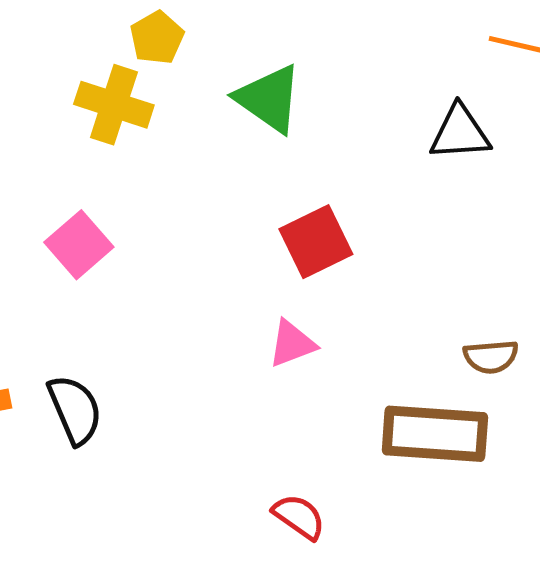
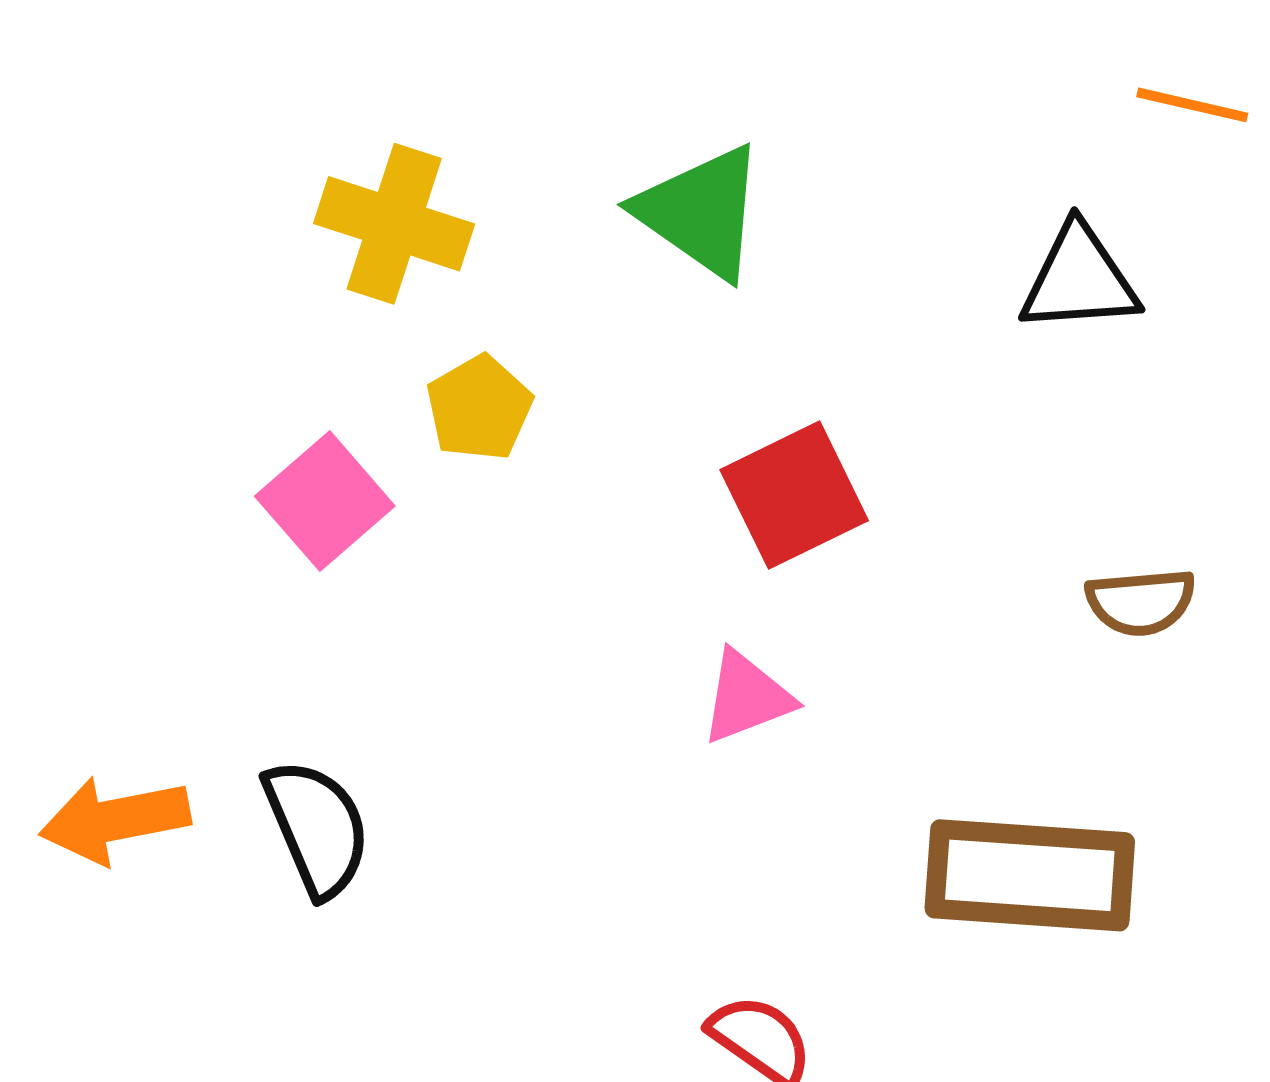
yellow pentagon: (157, 38) -> (479, 408), moved
brown semicircle: (491, 357) -> (1141, 602), moved

